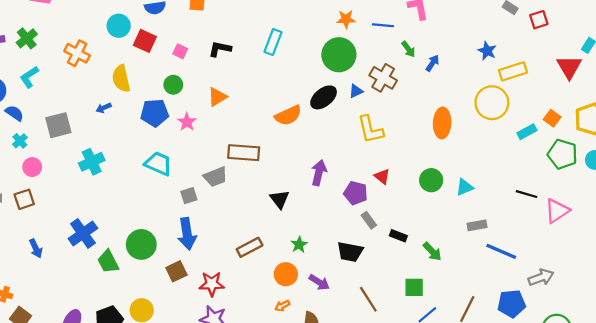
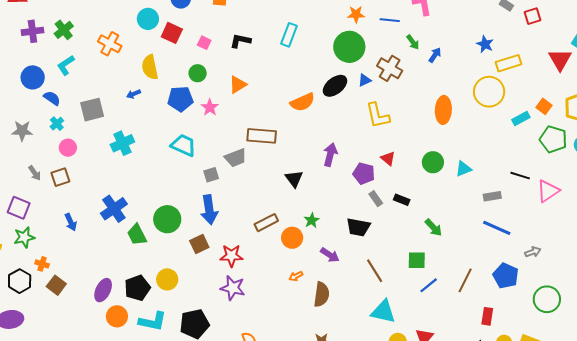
gray rectangle: (477, 225) -> (492, 196), moved
black rectangle: (398, 236) -> (402, 200), moved
orange circle: (286, 274) -> (292, 238), moved
gray arrow: (541, 277) -> (533, 252), size x0.7
blue pentagon: (512, 304) -> (506, 276), turned 30

